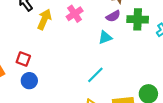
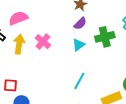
pink cross: (75, 14) -> (43, 42), moved
green cross: (138, 19) -> (105, 37), moved

